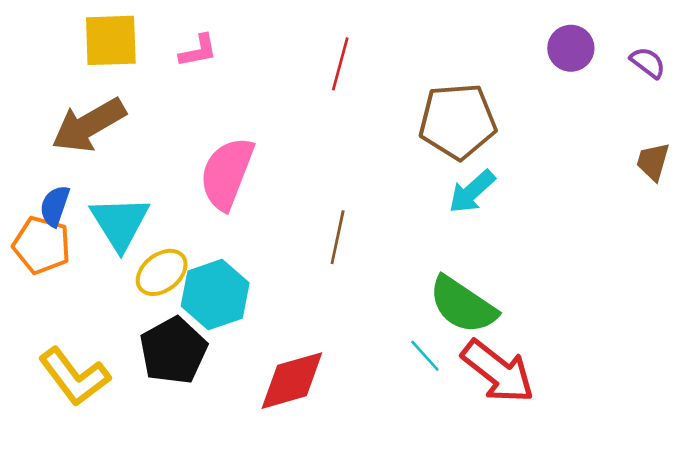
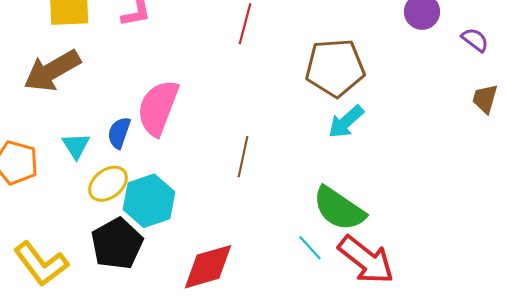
purple semicircle: (648, 63) -> (475, 40), moved
blue semicircle: (55, 206) -> (119, 133), moved
cyan triangle: (120, 223) -> (76, 146), size x0.6

